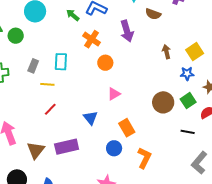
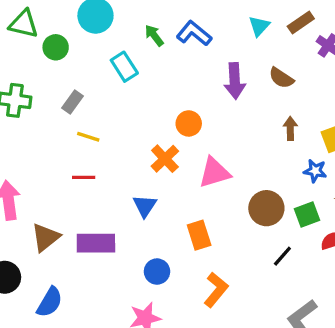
brown semicircle: (153, 14) -> (281, 78), moved
orange cross: (92, 39) -> (165, 159), moved
cyan rectangle: (61, 62) -> (124, 67), moved, turned -48
pink triangle: (114, 94) -> (214, 173), moved, size x1.5
red line: (50, 109) -> (84, 177), turned 32
black line: (188, 132) -> (282, 256), moved, turned -72
blue circle: (114, 148) -> (157, 272), moved

